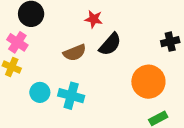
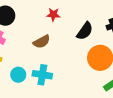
black semicircle: (110, 44) -> (85, 31), moved

